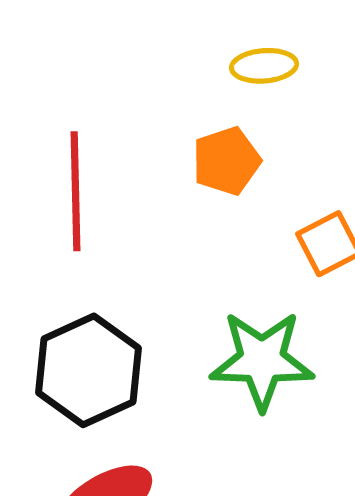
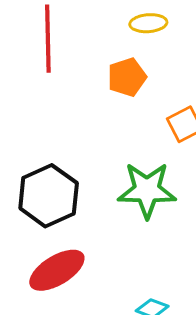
red line: (76, 191) -> (48, 39), moved

